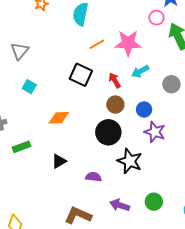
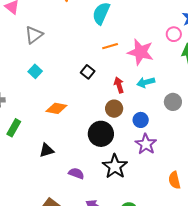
black square: (81, 75) -> (88, 72), size x0.6
green rectangle: (22, 147) -> (14, 128), turned -54

